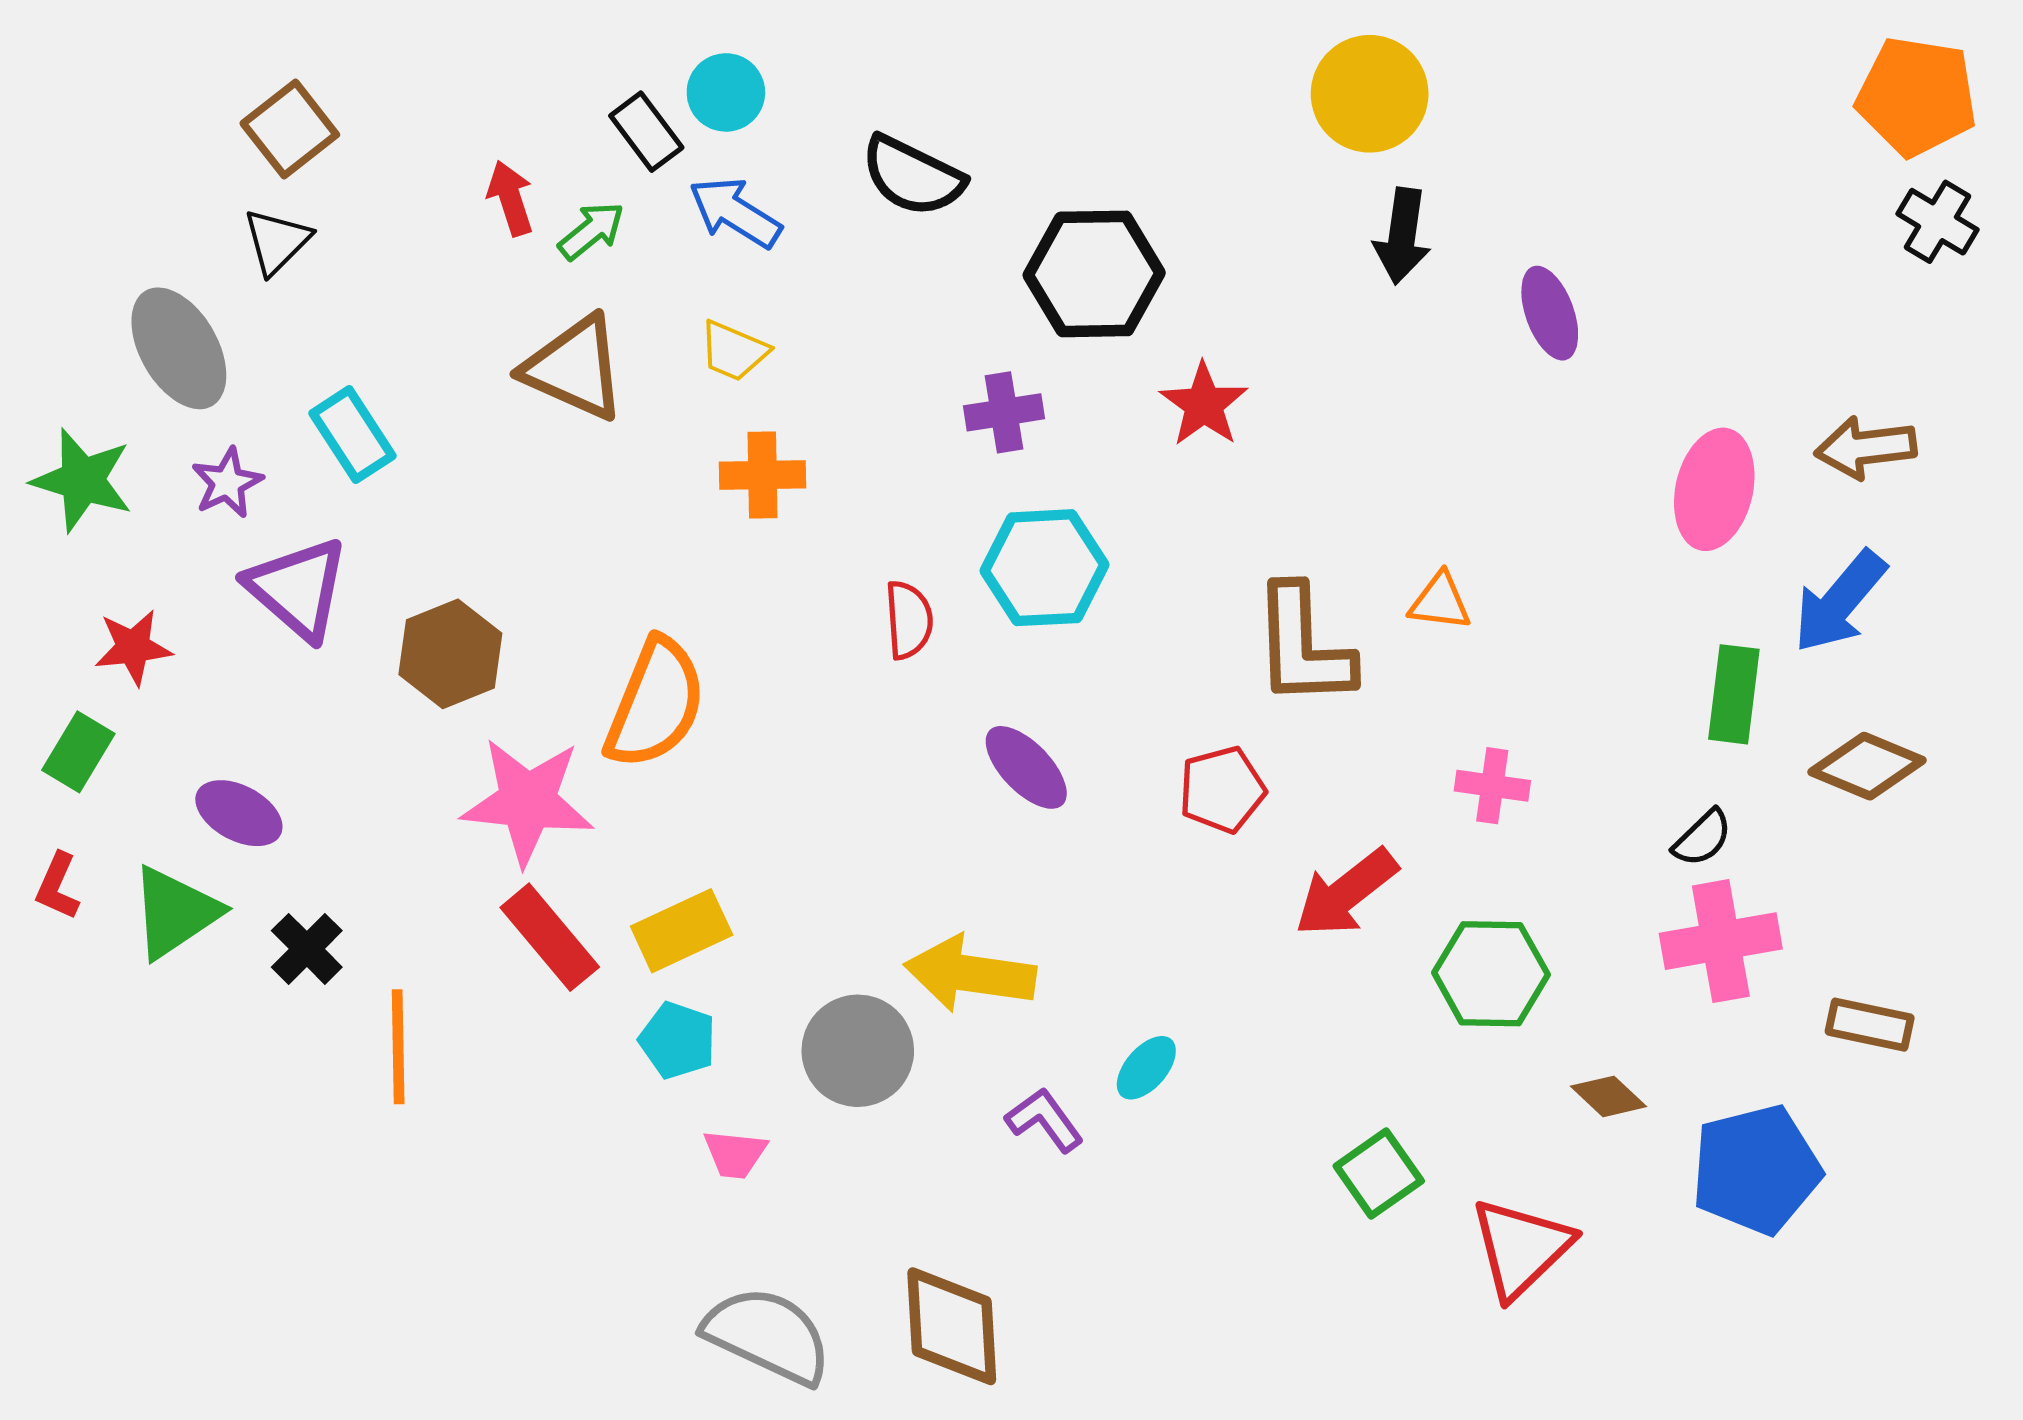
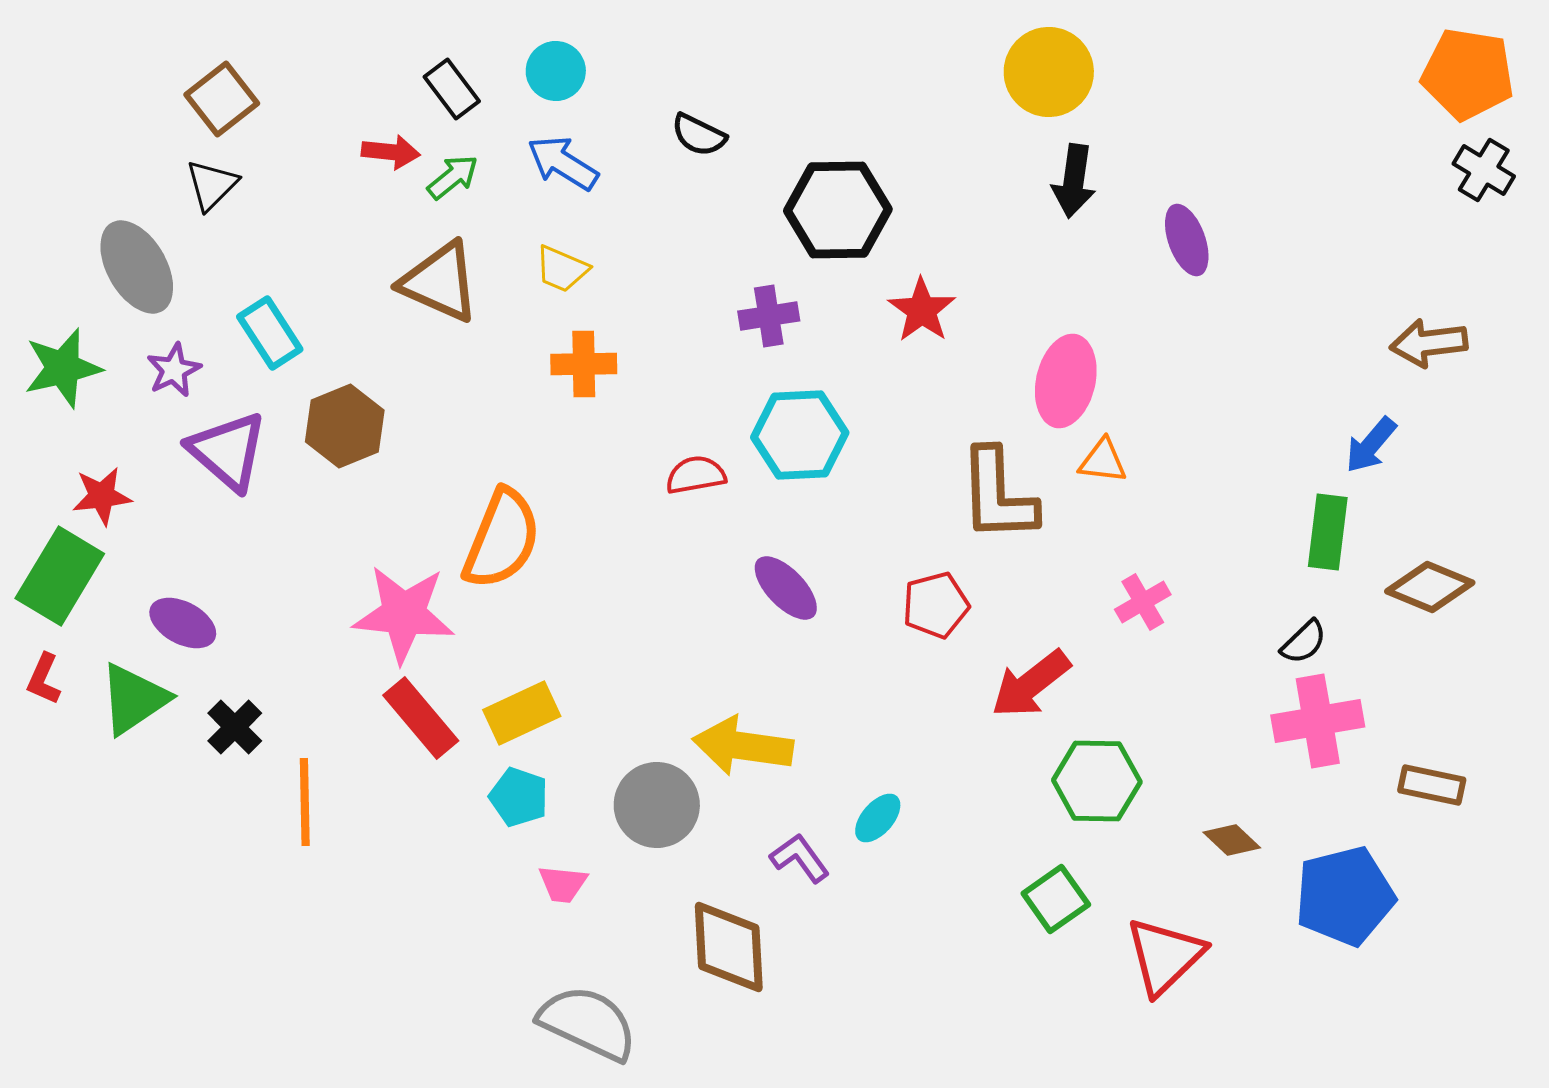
black rectangle: (646, 132) -> (452, 89), moved
black semicircle: (913, 176) -> (699, 135), size x0.7
red arrow: (510, 198) -> (391, 152), turned 114
green star: (82, 480) -> (63, 368), turned -30
pink ellipse: (1714, 489) -> (1066, 381), moved
blue arrow: (1840, 602) -> (1371, 445), moved, size x0.7
red semicircle: (909, 620) -> (696, 475), turned -96
brown hexagon: (450, 654) -> (345, 426), moved
green rectangle: (78, 752) -> (60, 576), size x1.6
pink cross: (1492, 786) -> (1143, 602), turned -38
green hexagon: (1491, 974) -> (1097, 781), moved
brown diamond: (952, 1326) -> (729, 947), moved

